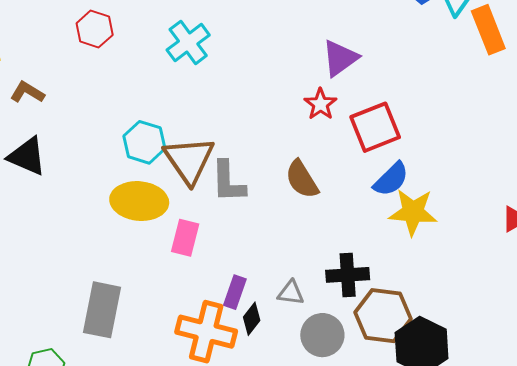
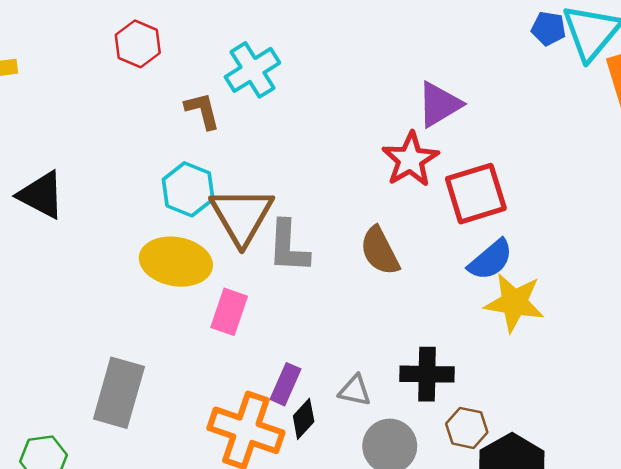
brown L-shape: (27, 92) -> (202, 111), moved, turned 40
red star: (320, 104) -> (410, 159), size x1.4
brown hexagon: (383, 316) -> (467, 428), size x0.6

